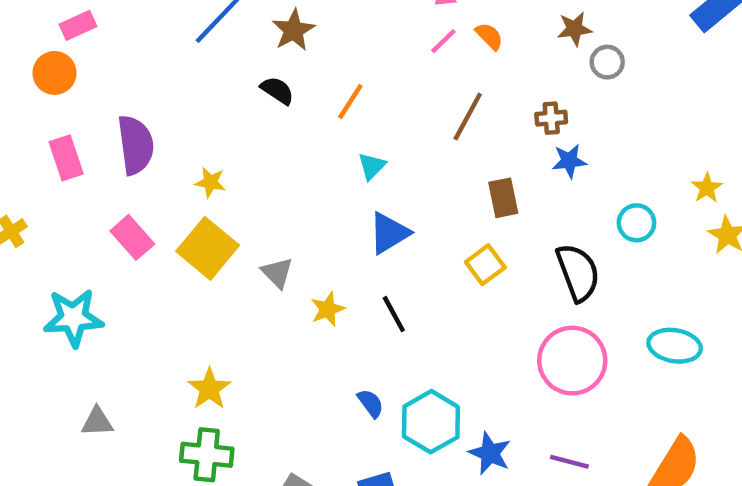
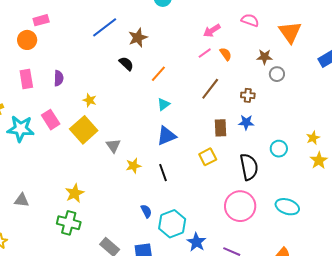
purple semicircle: (136, 145) -> (59, 78), size x0.6
blue star: (569, 161) -> (246, 122), moved
cyan star: (73, 318) -> (21, 129), moved

